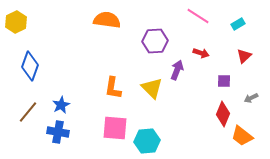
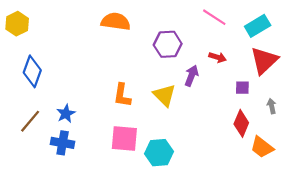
cyan rectangle: (238, 24) -> (258, 26), size x1.6
red triangle: (244, 56) -> (264, 61), size x1.8
gray arrow: (251, 98) -> (272, 106), turned 104

